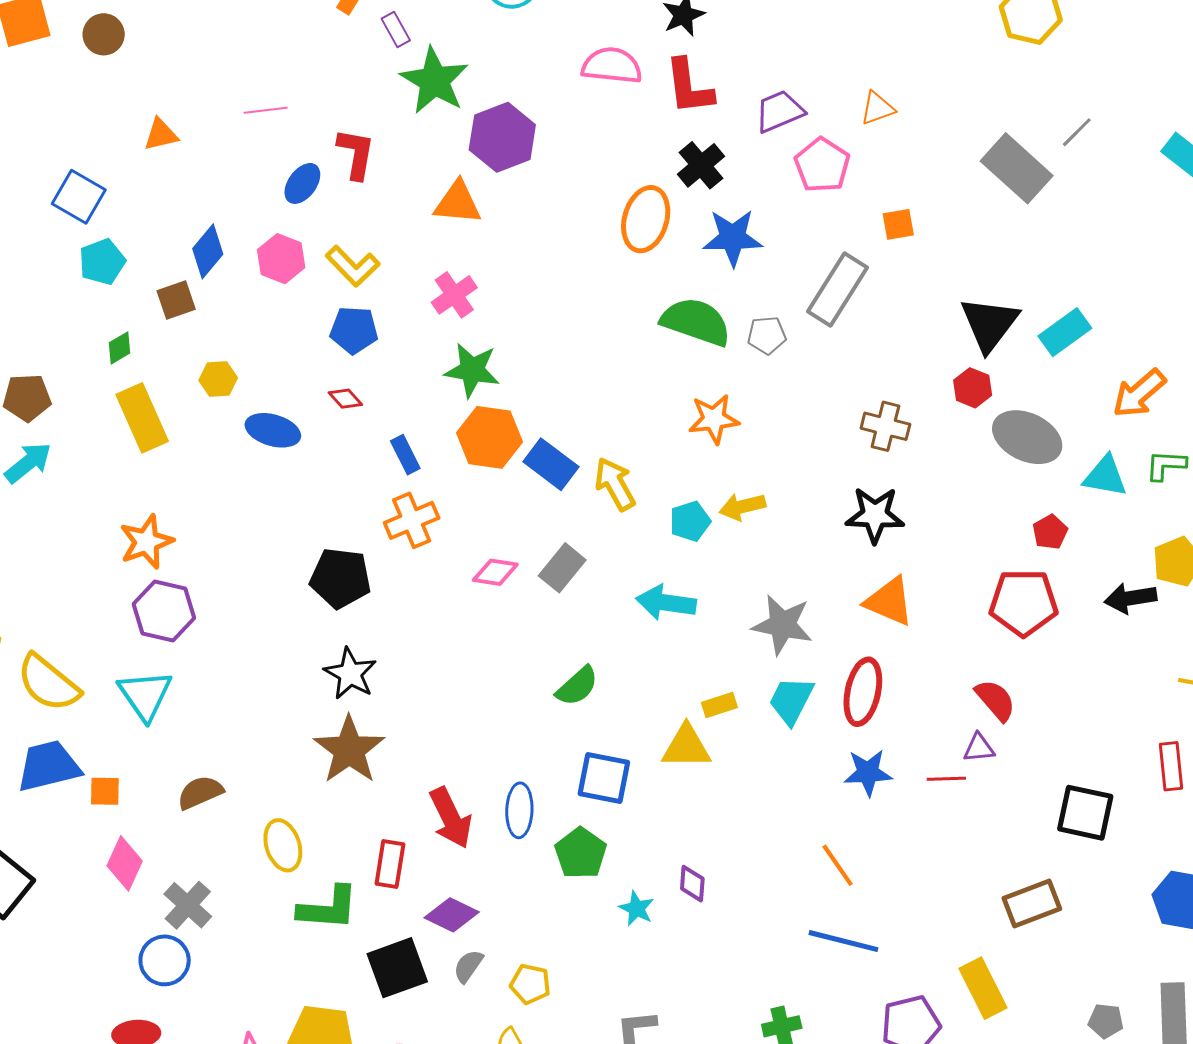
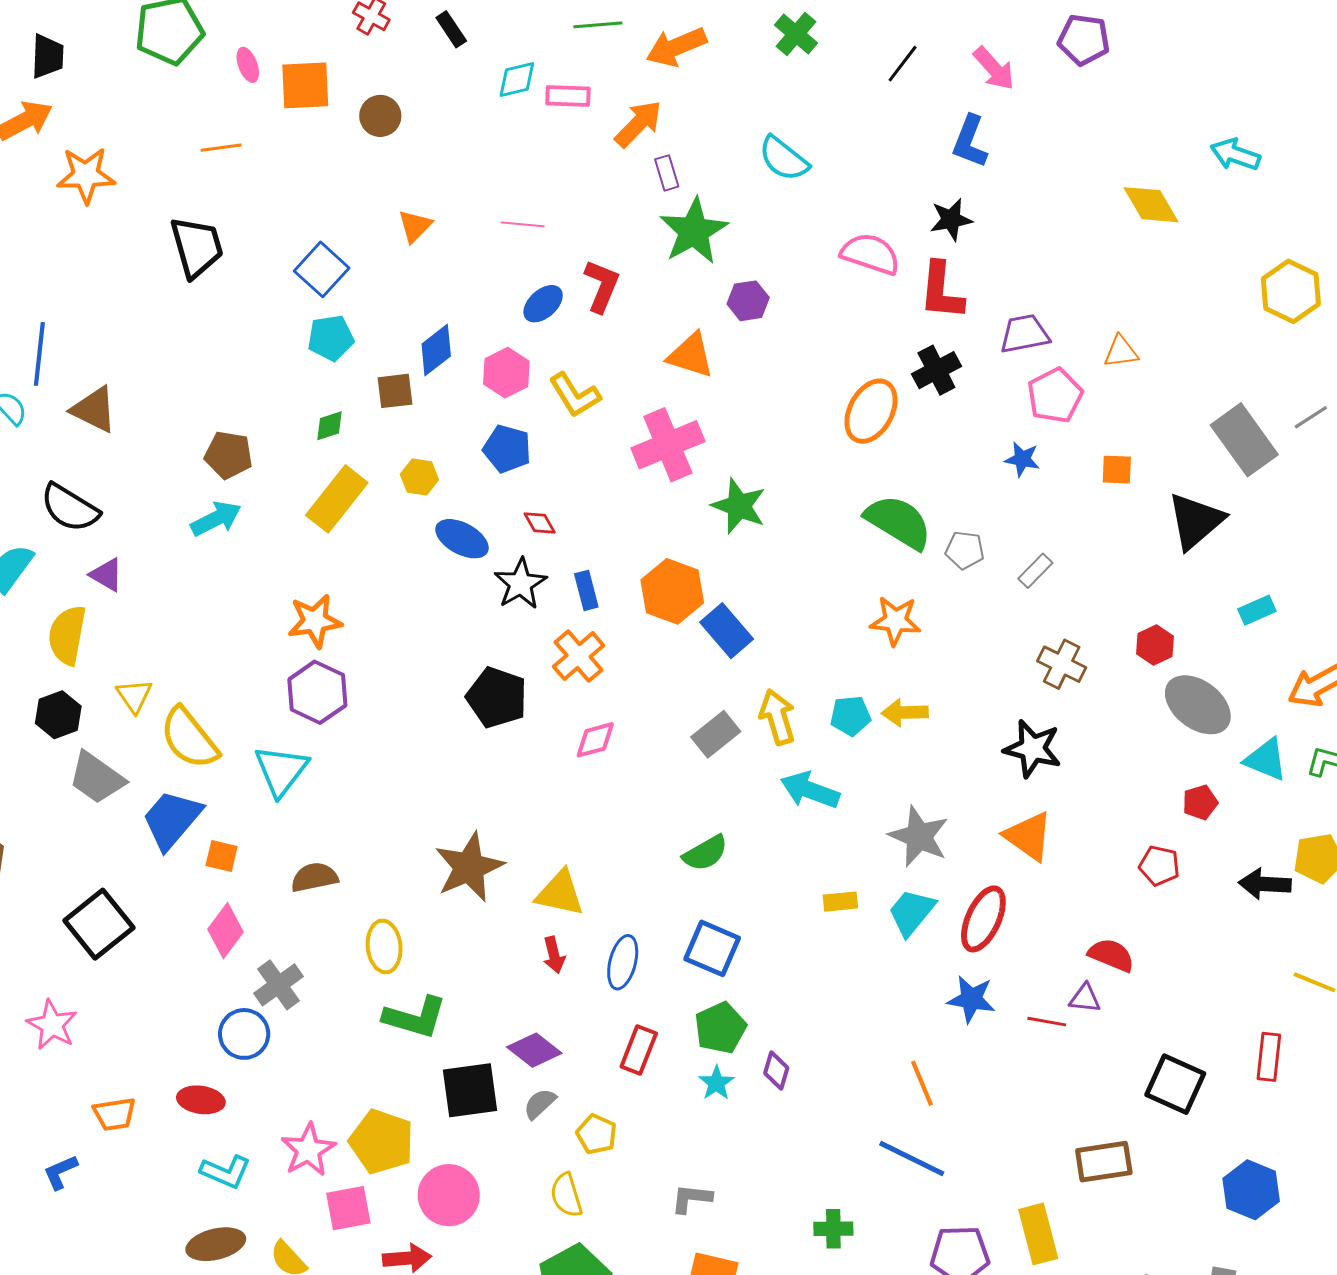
orange triangle: (161, 135) -> (415, 226), turned -45
purple hexagon: (502, 137) -> (748, 301), size x0.6
blue star: (733, 238) -> (1022, 459), moved, size x0.6
gray rectangle: (837, 290) -> (1035, 571), moved, size x0.5
pink cross: (454, 295) -> (668, 445), size x1.5
black triangle: (989, 324) -> (1196, 521), moved
blue pentagon: (354, 330) -> (507, 449), moved
cyan rectangle: (1065, 332) -> (1257, 610), size x0.7
green star: (472, 370) -> (739, 506), moved
yellow rectangle: (142, 418) -> (337, 499), turned 50
yellow arrow: (615, 484) -> (777, 717), moved
orange cross: (412, 520) -> (579, 656), turned -30
pink diamond: (495, 572) -> (595, 740), moved, turned -36
red pentagon: (1024, 603) -> (1159, 866), size x0.6
black star: (350, 674) -> (521, 584), moved
red semicircle: (995, 700) -> (1111, 955), turned -39
yellow triangle: (686, 747) -> (560, 893), moved
blue trapezoid: (49, 766) -> (172, 819), turned -48
red arrow: (451, 818) -> (554, 955), size x0.6
green pentagon: (581, 853) -> (720, 1028), moved
red rectangle: (390, 864) -> (639, 1050), moved

